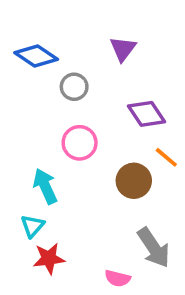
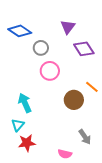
purple diamond: (146, 114) -> (84, 49), moved
pink circle: (80, 143) -> (50, 71), moved
gray arrow: (154, 248) -> (85, 137), size x0.7

